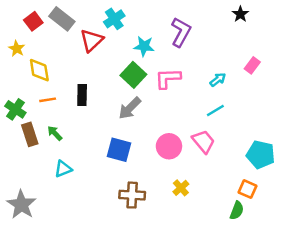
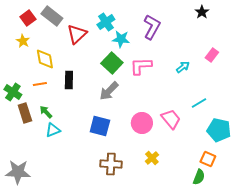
cyan cross: (114, 19) -> (106, 22), moved
yellow star: (17, 49) -> (23, 41), moved
yellow diamond: (39, 70) -> (45, 59), moved
cyan line: (215, 111) -> (199, 103), moved
cyan triangle: (63, 169) -> (53, 130), moved
gray star: (21, 205) -> (18, 172), turned -30

